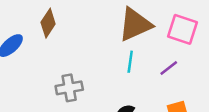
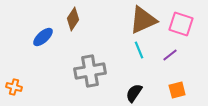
cyan line: (130, 62) -> (139, 50), turned -30
gray cross: (69, 88) -> (90, 71), size x1.4

